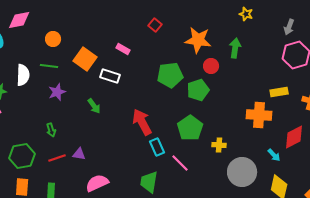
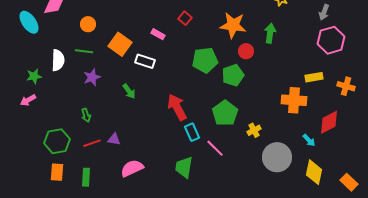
red square: (155, 25) -> (185, 18), moved
yellow cross: (219, 145) -> (254, 130), turned -32

